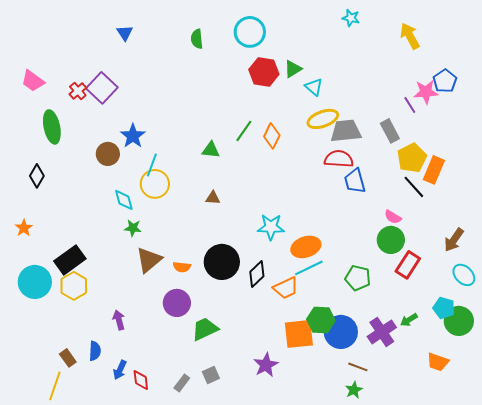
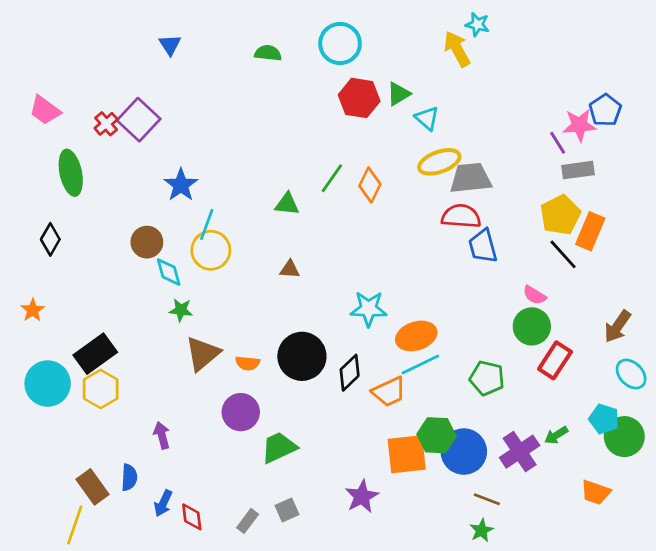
yellow arrow: (410, 36) -> (457, 49), moved
green semicircle: (197, 39) -> (268, 53), turned 102
gray rectangle: (390, 131) -> (578, 170), moved, turned -70
brown circle: (108, 154) -> (147, 242), moved
brown rectangle: (68, 358) -> (92, 487), size x1.4

